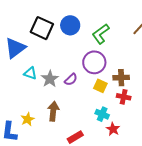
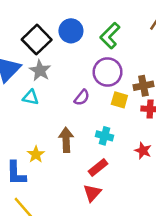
black square: (42, 28) -> (37, 40), turned 30
gray star: (50, 79) -> (40, 70), moved
cyan cross: (102, 114) -> (104, 136), moved

